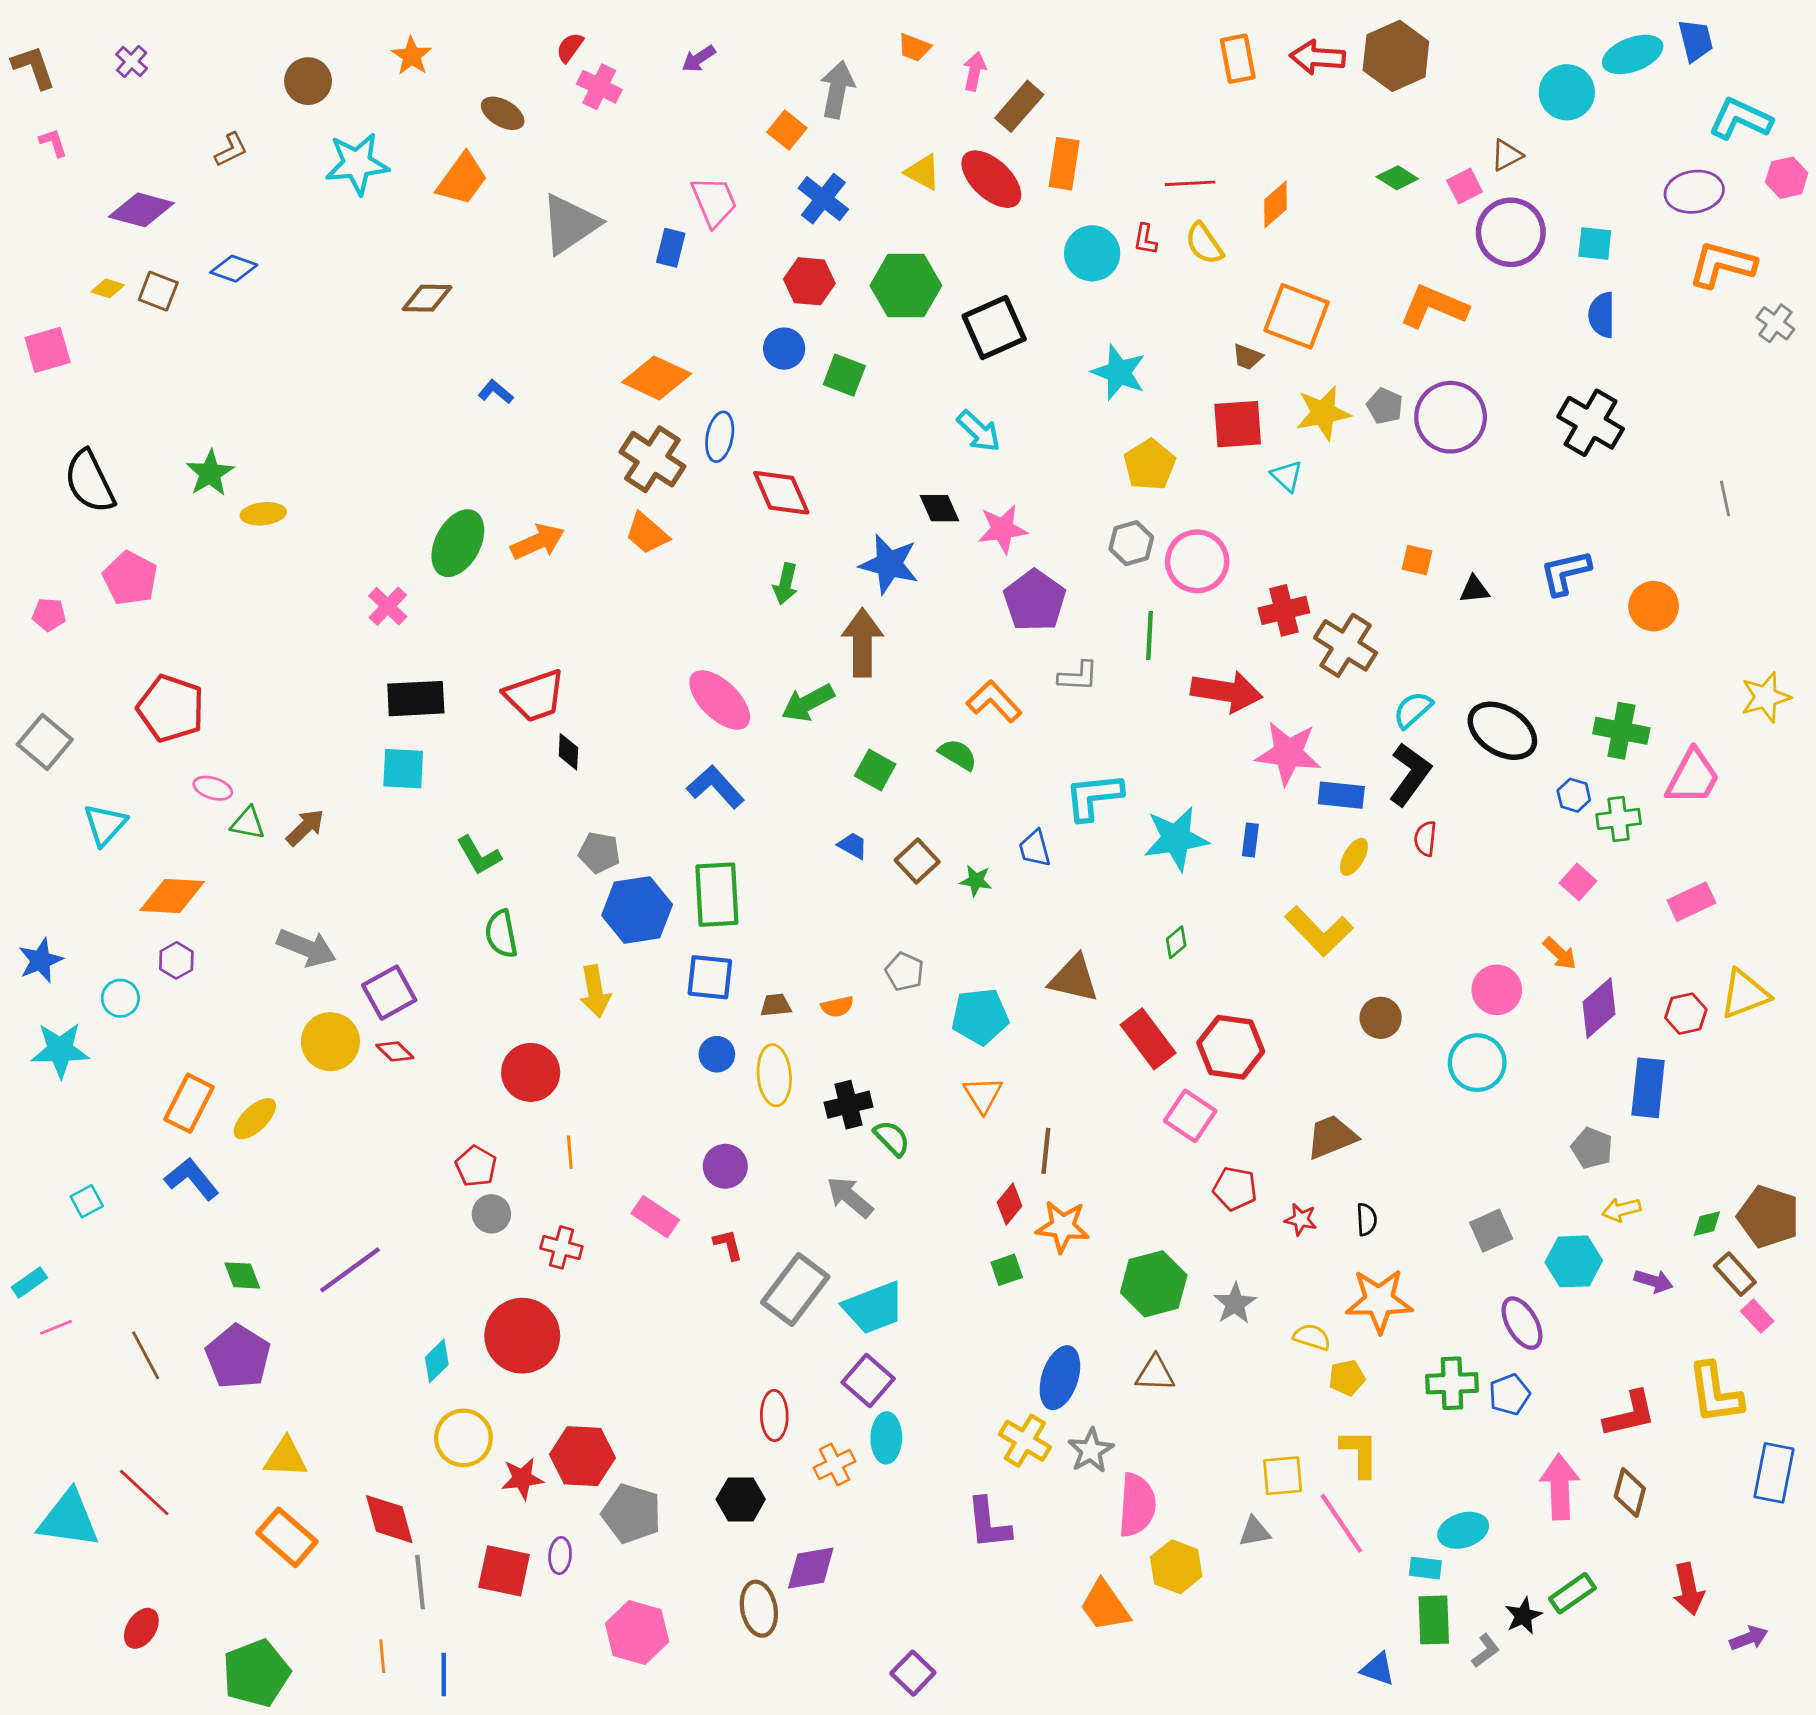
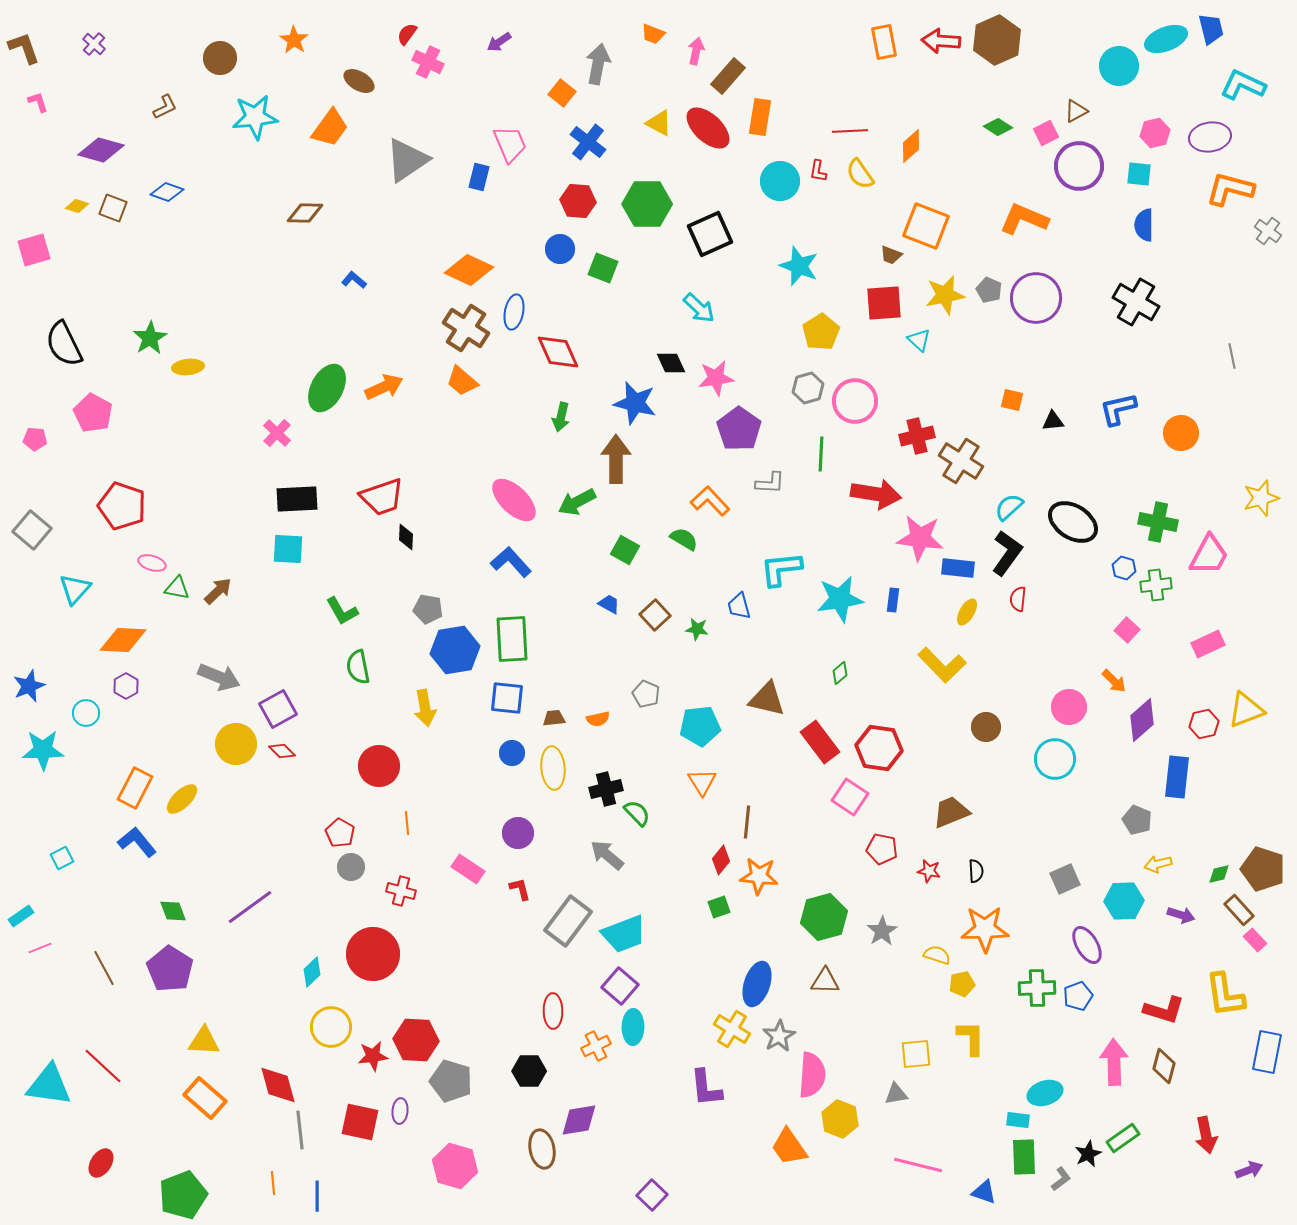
pink hexagon: (1787, 178) -> (1155, 133), moved
red L-shape: (1630, 1414) -> (1164, 1010), turned 30
pink line: (1341, 1523) -> (918, 1165), moved, turned -42

